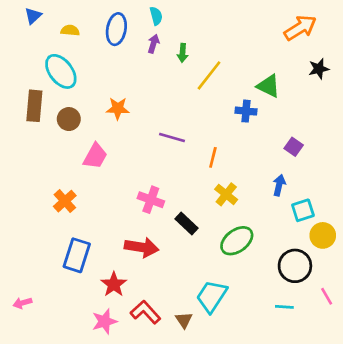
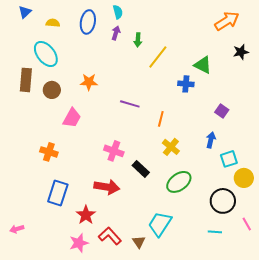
orange cross: (65, 201) -> (49, 152), turned -30

